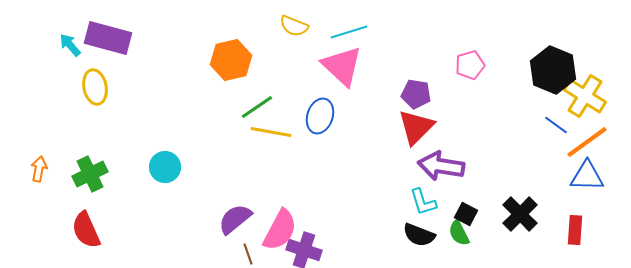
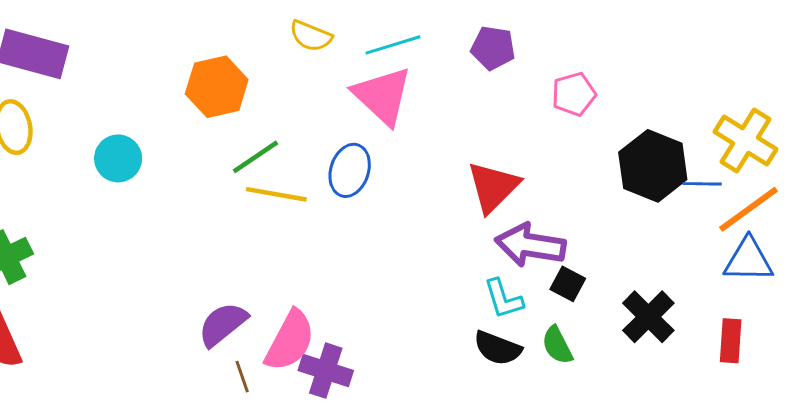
black hexagon: (553, 70) -> (653, 166), moved
purple pentagon: (416, 94) -> (493, 48), moved
blue line: (556, 125) -> (702, 184), turned -35
cyan circle: (165, 167) -> (118, 158), moved
black square: (466, 214) -> (568, 284), moved

